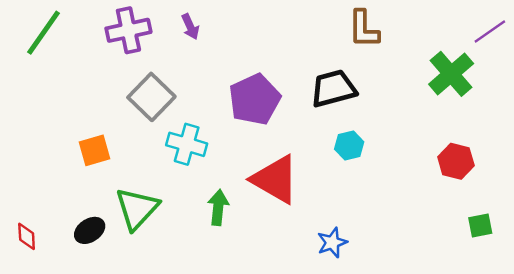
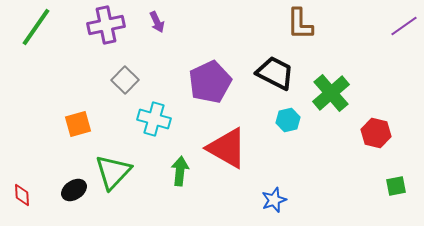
green cross: (451, 74) -> (331, 93), moved
black trapezoid: (333, 88) -> (275, 73), turned 42
gray square: (151, 97) -> (125, 80), size x0.7

